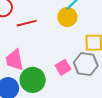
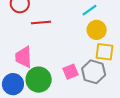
yellow circle: (67, 17) -> (97, 30), moved

